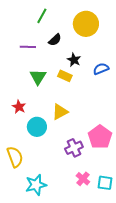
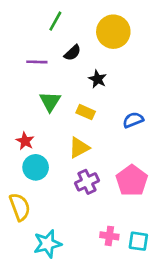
blue semicircle: (101, 69) -> (133, 120), moved
yellow rectangle: (65, 76) -> (86, 112), moved
cyan circle: (37, 127) -> (36, 167), moved
purple cross: (74, 148) -> (87, 182), moved
pink cross: (83, 179) -> (109, 236), turned -32

